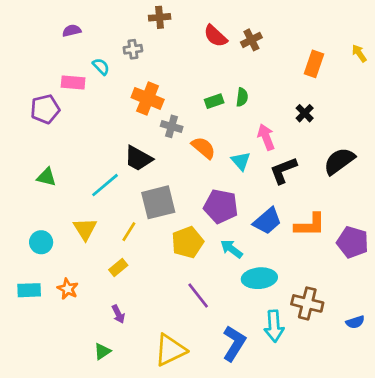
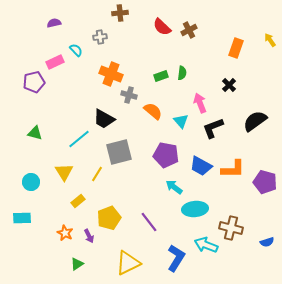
pink rectangle: (73, 83) -> (55, 62), turned -30
blue trapezoid: (267, 221) -> (201, 166), turned 70
yellow pentagon: (188, 242) -> (109, 218), moved
yellow rectangle: (118, 268) -> (78, 201), moved
orange star: (68, 289) -> (65, 233), moved
cyan arrow: (274, 326) -> (206, 245), turned 115

